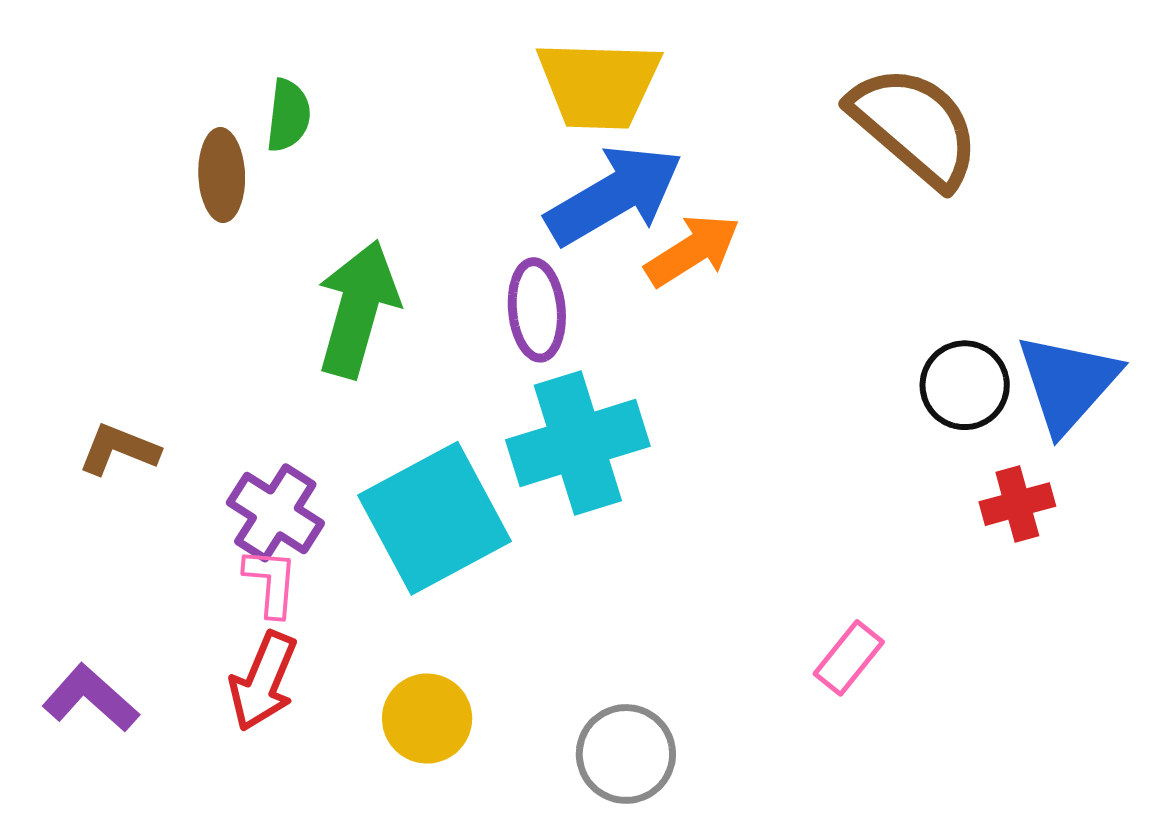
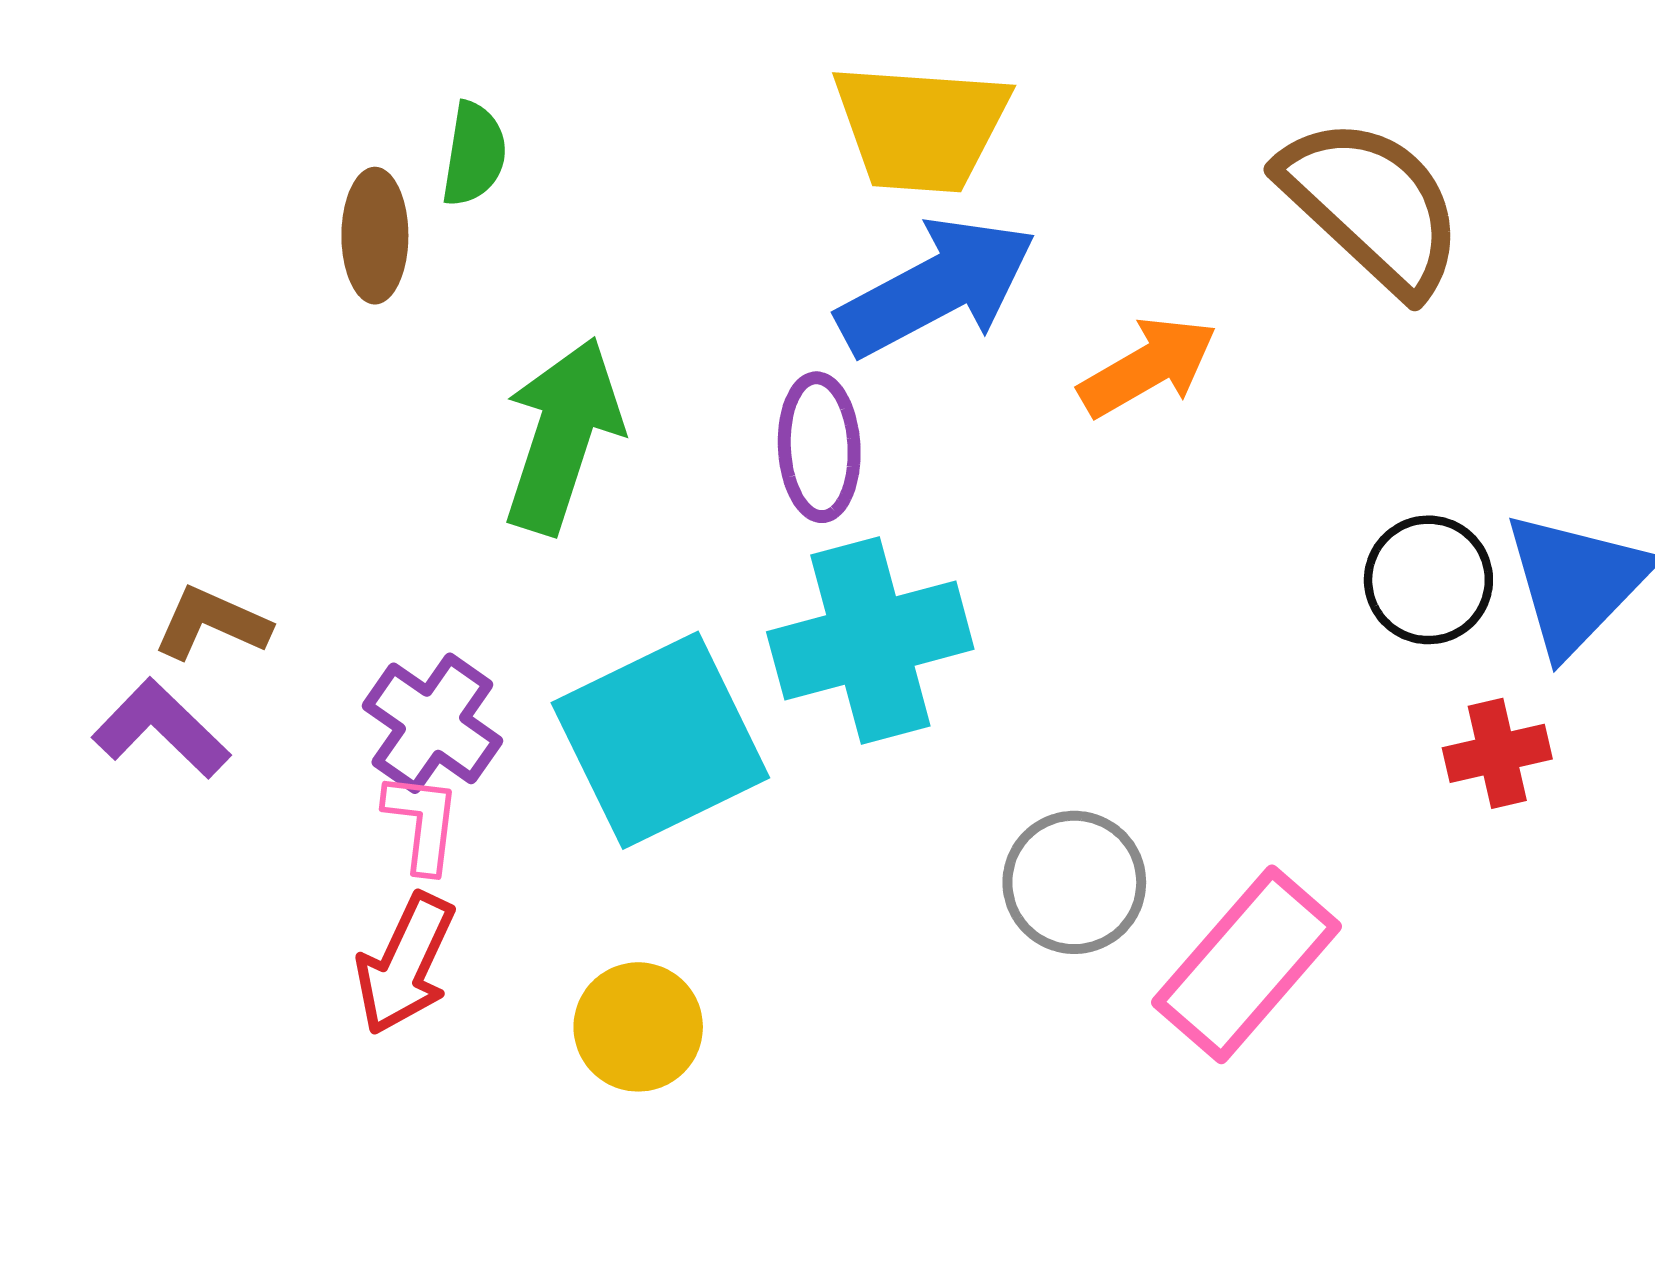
orange arrow: (693, 250) -> (1148, 367), moved
pink rectangle: (849, 658) -> (1247, 964), size x1.8
purple L-shape: (91, 698) -> (161, 729), moved
gray circle: (626, 754) -> (1074, 882), moved

